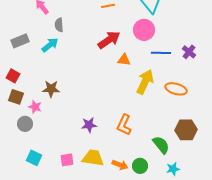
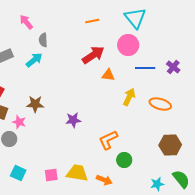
yellow arrow: (145, 82) -> (129, 97), size x0.7
purple star: (89, 125) -> (73, 120), moved
orange L-shape: (124, 125) -> (108, 140), turned 40
green semicircle: (161, 145) -> (181, 179), moved
green circle: (140, 166) -> (124, 160), moved

